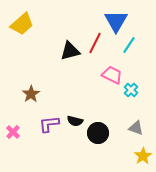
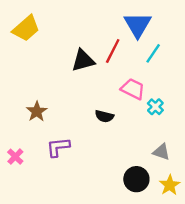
black semicircle: (75, 121) -> (104, 116), moved
black circle: (98, 133) -> (136, 179), moved

